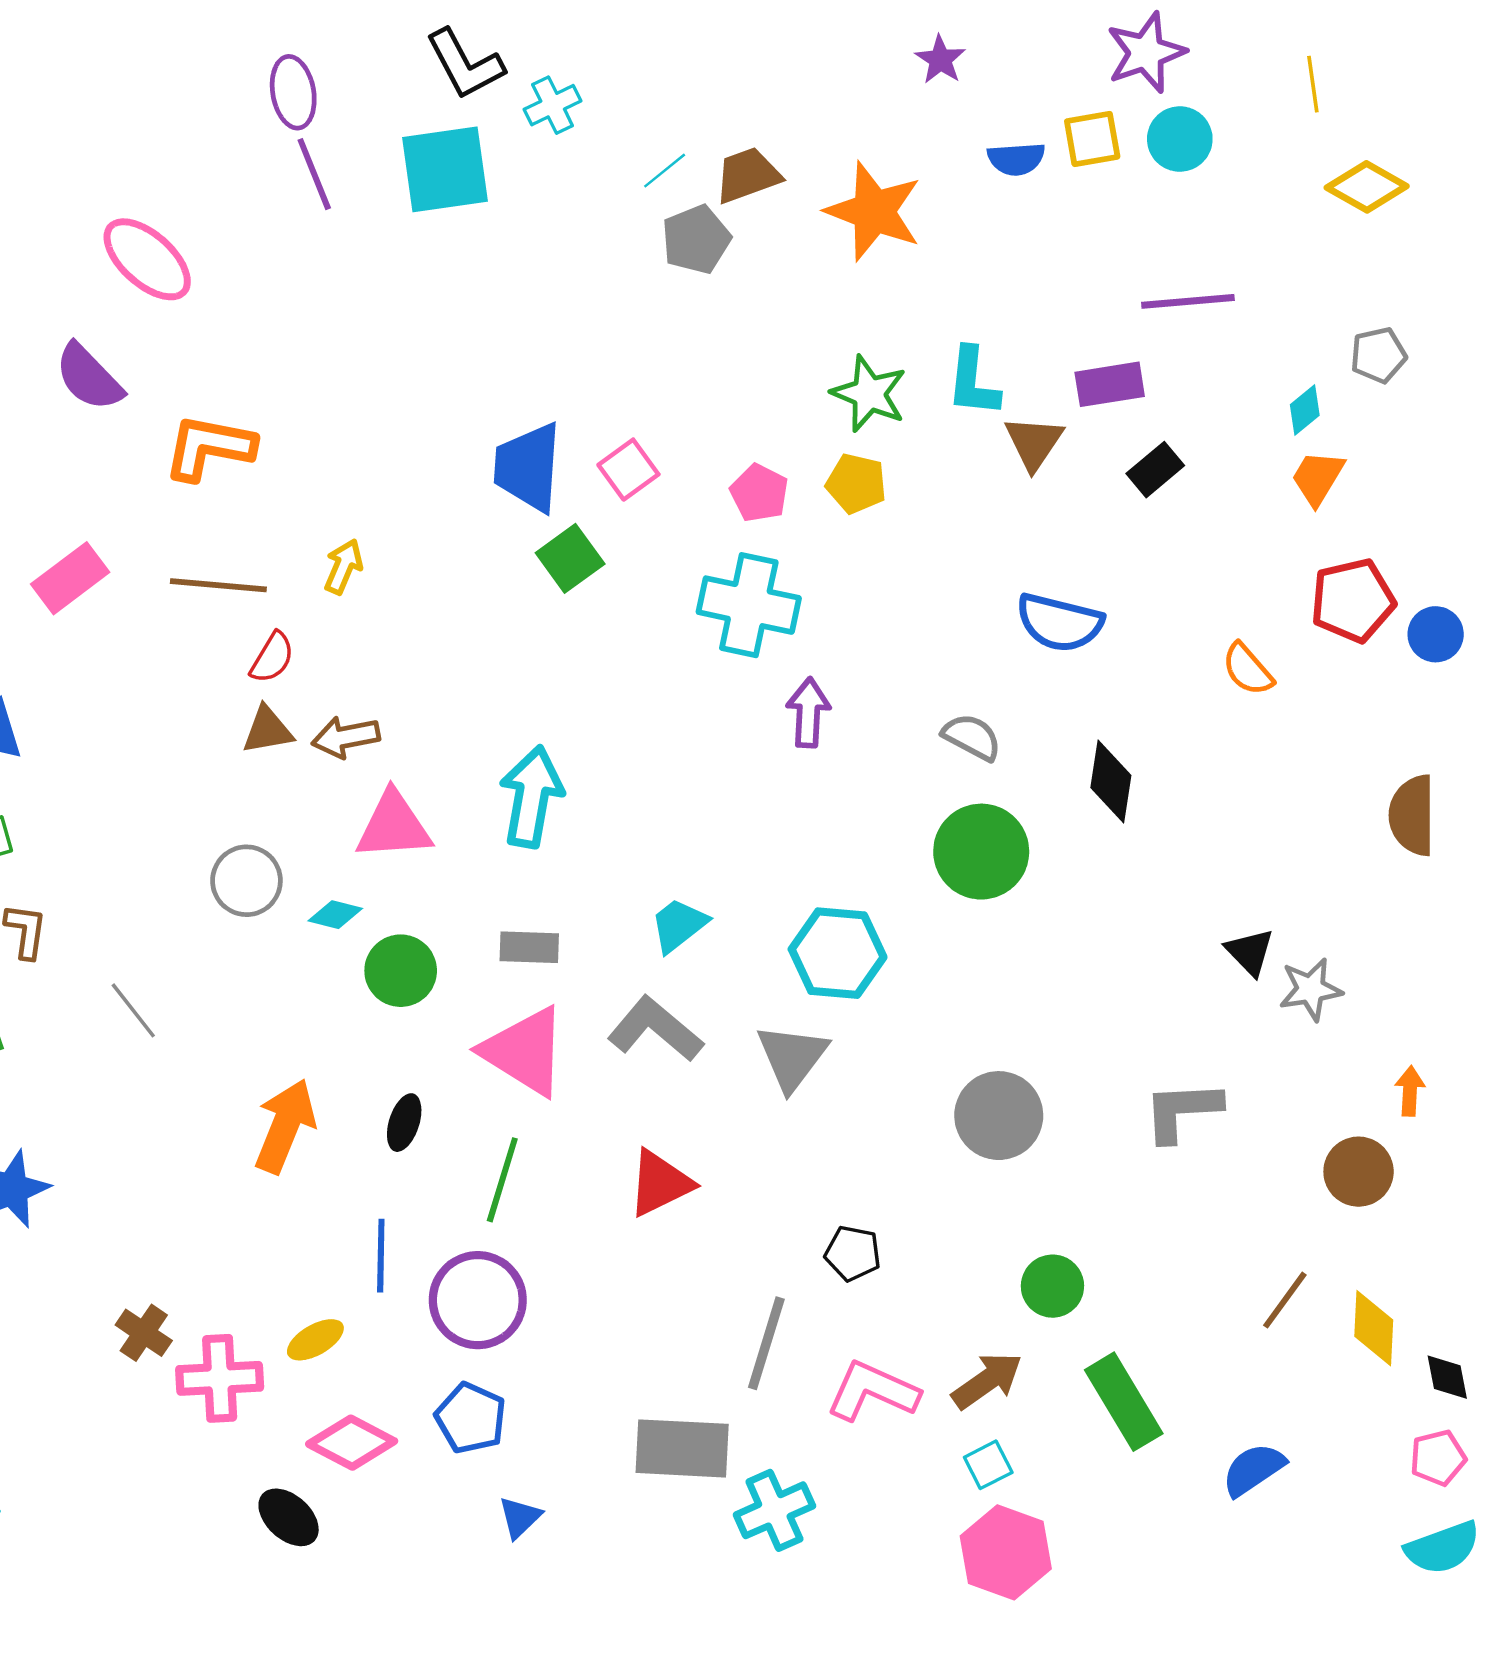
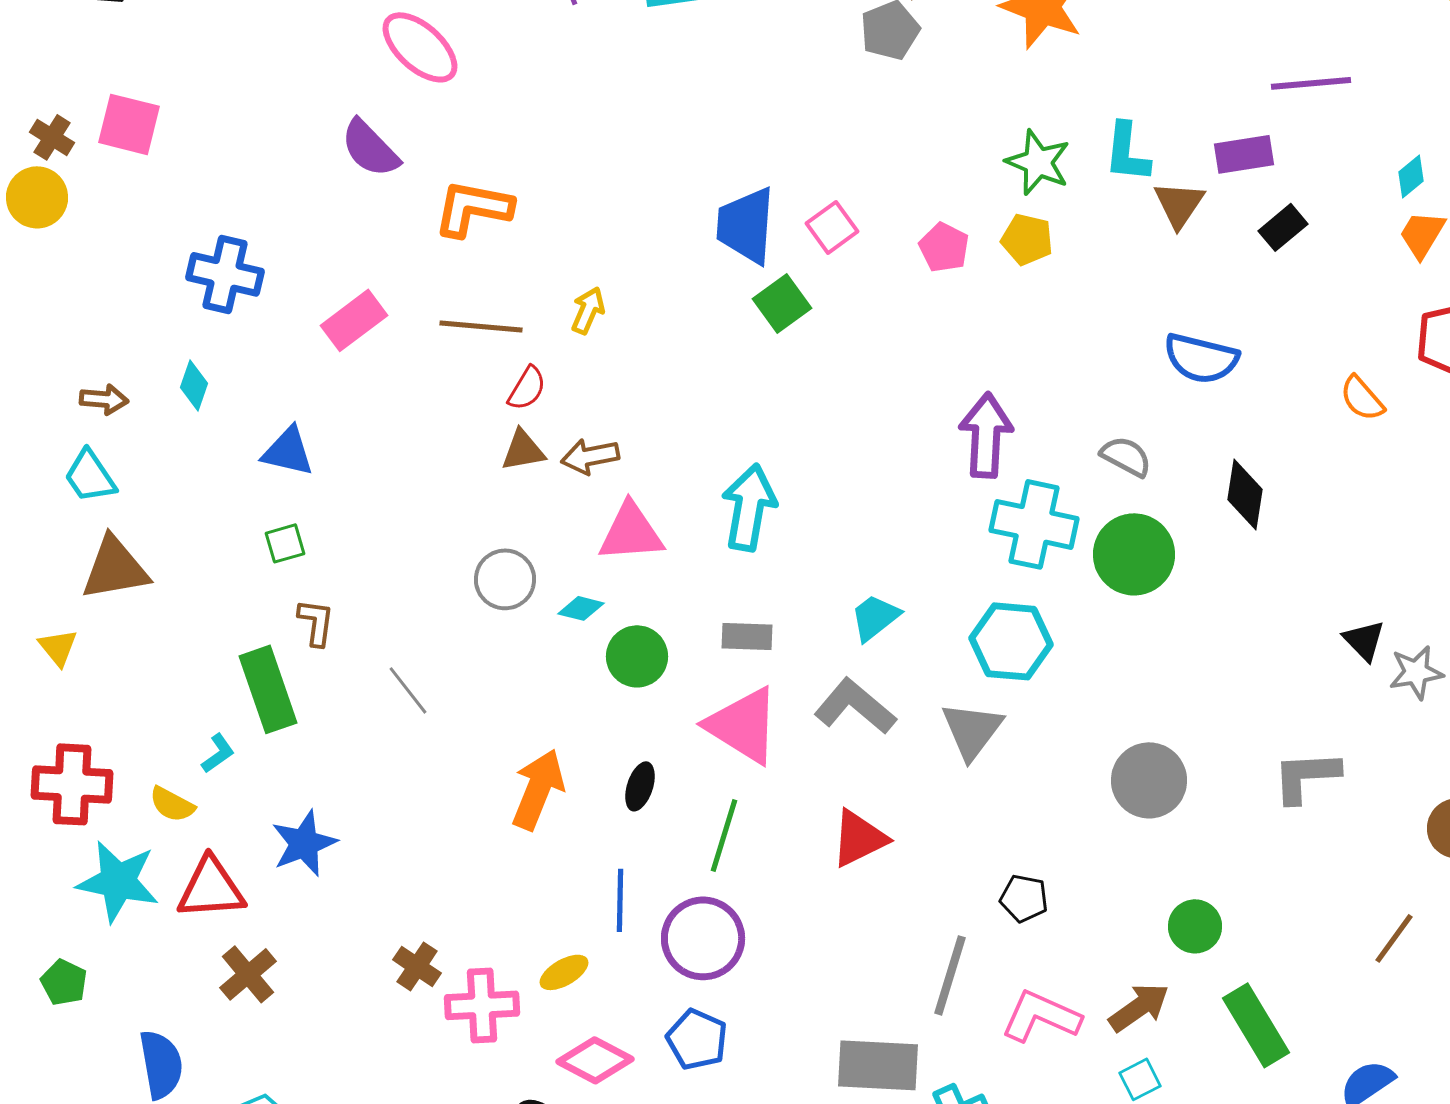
cyan cross: (749, 605) -> (1034, 524), moved
purple arrow: (808, 713) -> (986, 435), size x1.4

